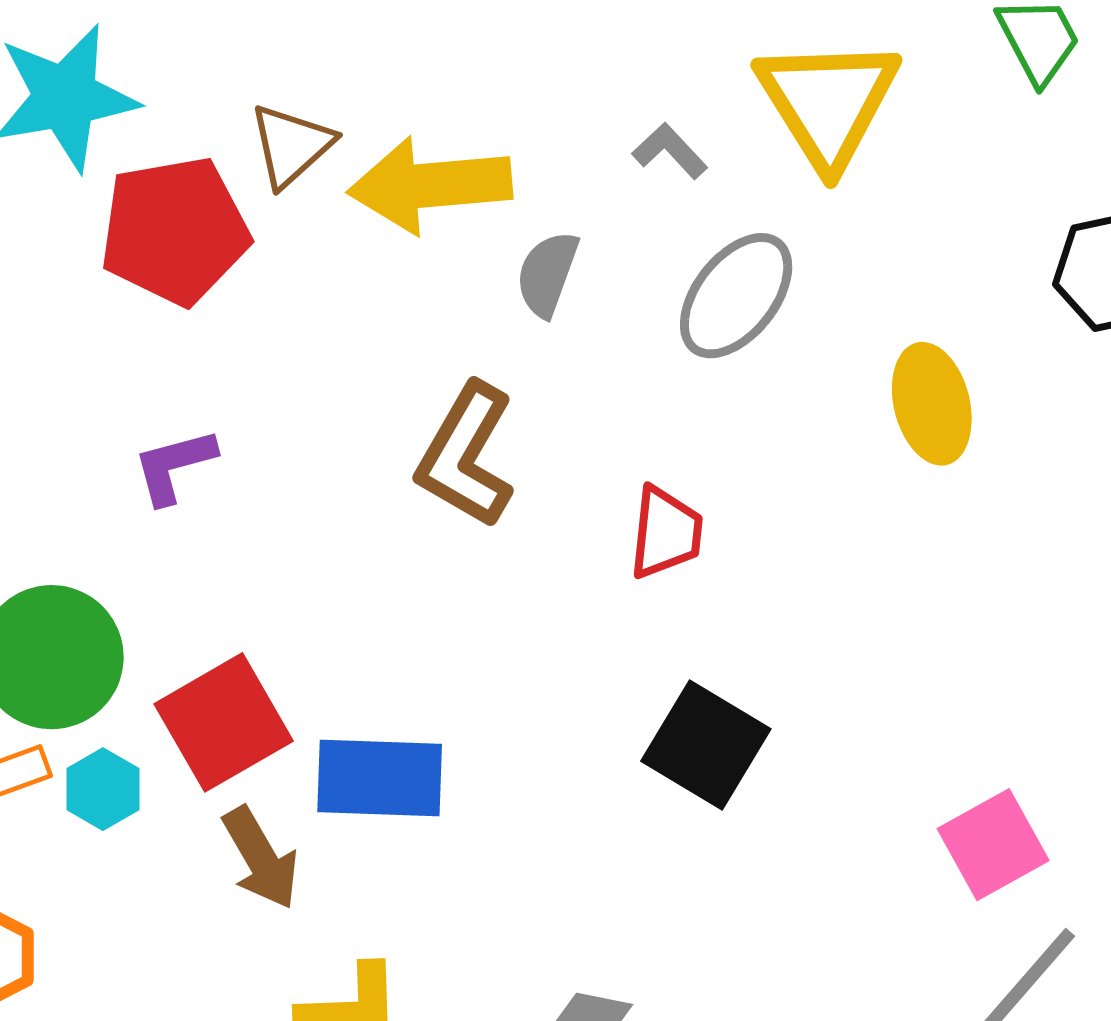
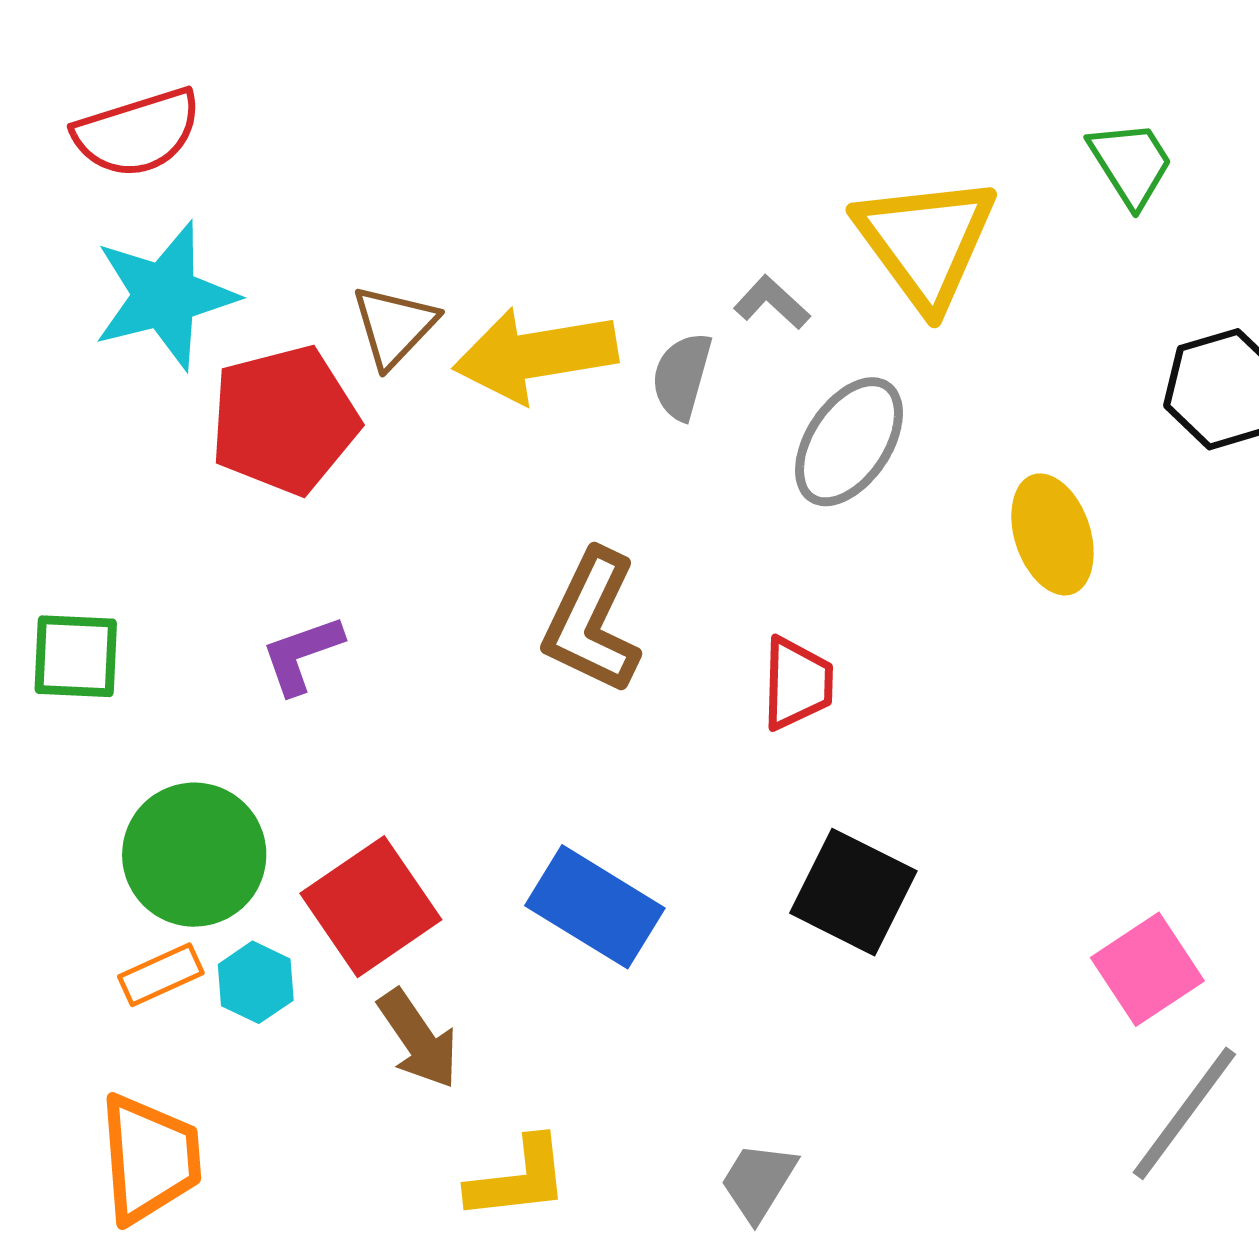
gray semicircle: (547, 274) -> (682, 376), moved
blue rectangle: (380, 778) -> (595, 907), moved, turned 34

